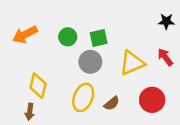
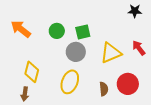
black star: (166, 21) -> (135, 11), moved
orange arrow: (25, 34) -> (21, 29), turned 65
brown semicircle: (112, 103) -> (104, 89), moved, turned -56

